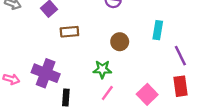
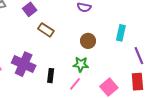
brown rectangle: (69, 32) -> (46, 30), turned 35
green star: (102, 69) -> (81, 64), moved
black rectangle: (66, 97) -> (51, 76), moved

